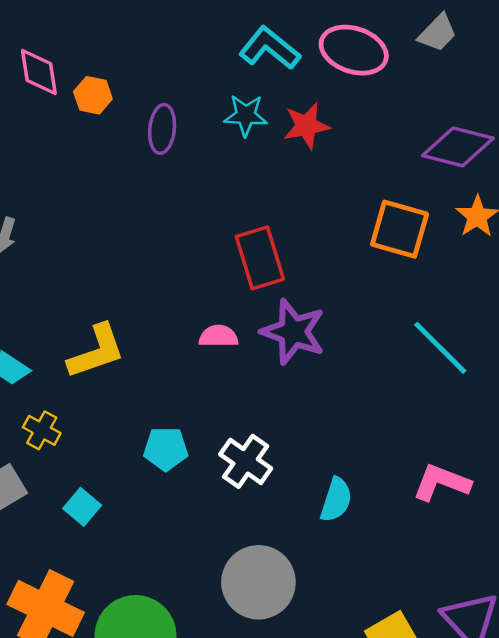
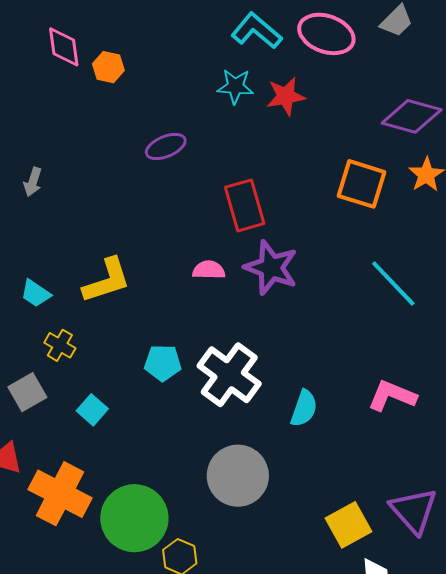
purple ellipse: (162, 129) -> (166, 147), moved, turned 60
white cross: (246, 461) -> (229, 375), size x1.4

